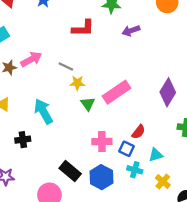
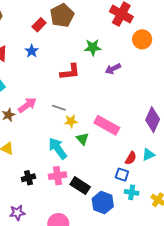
pink rectangle: (117, 92) -> (107, 125), turned 70
cyan arrow: (43, 111) -> (58, 148), moved
pink cross: (102, 141) -> (57, 176), moved
cyan triangle: (156, 155) -> (148, 155), moved
black rectangle: (70, 171) -> (80, 186), moved

